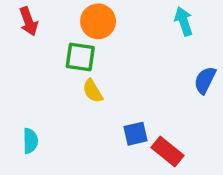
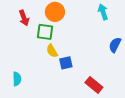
red arrow: (29, 21) -> (24, 18), moved
blue square: (135, 134) -> (66, 63), moved

